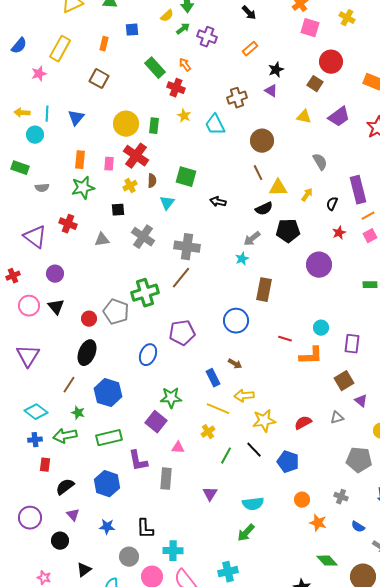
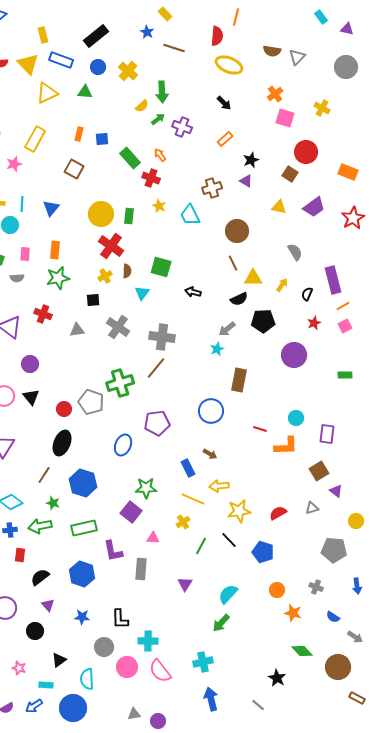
blue square: (132, 30) -> (102, 139), moved
pink rectangle: (109, 164) -> (25, 254), moved
cyan semicircle: (253, 504) -> (228, 594), turned 140

